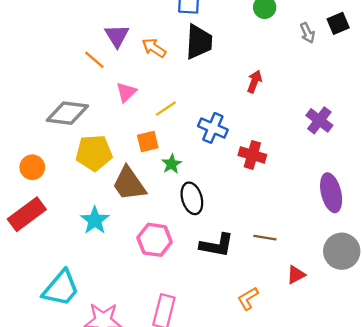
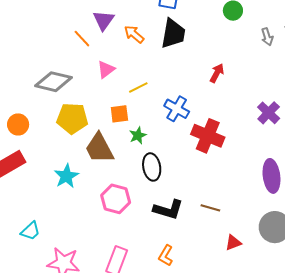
red cross: (252, 155) -> (208, 136), size x1.4
cyan trapezoid: (61, 288) -> (31, 231), size x0.6
orange L-shape: (248, 298) -> (166, 255), moved, turned -35

